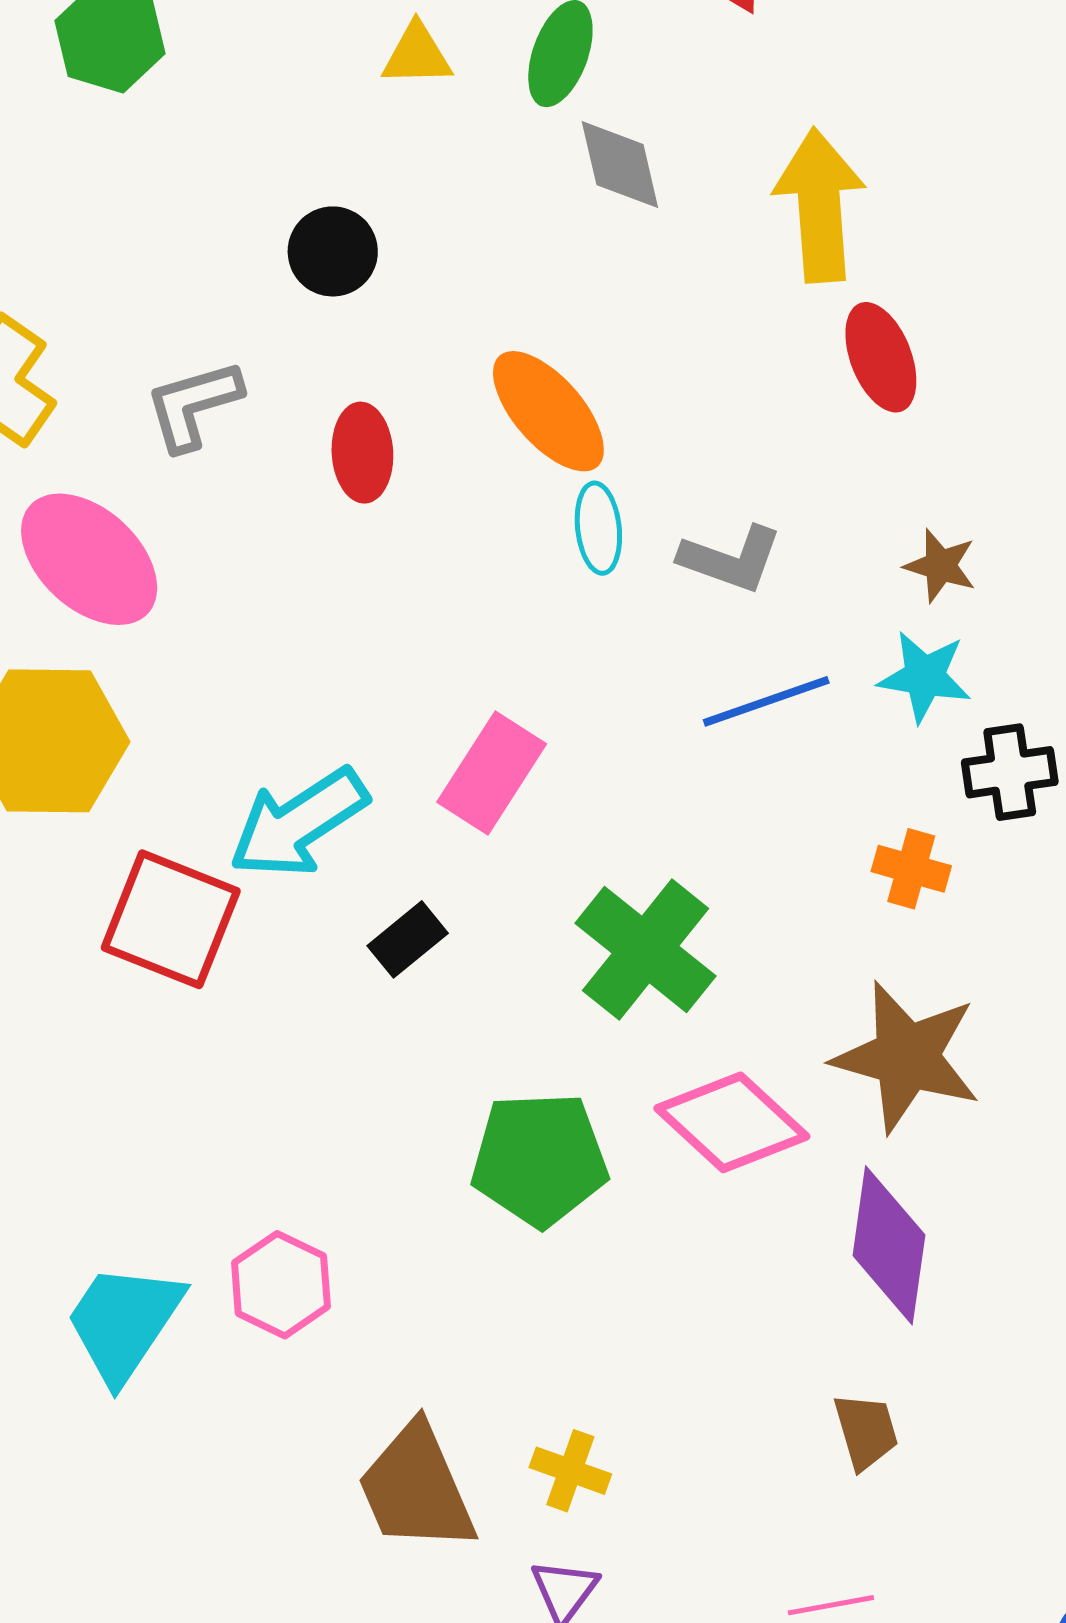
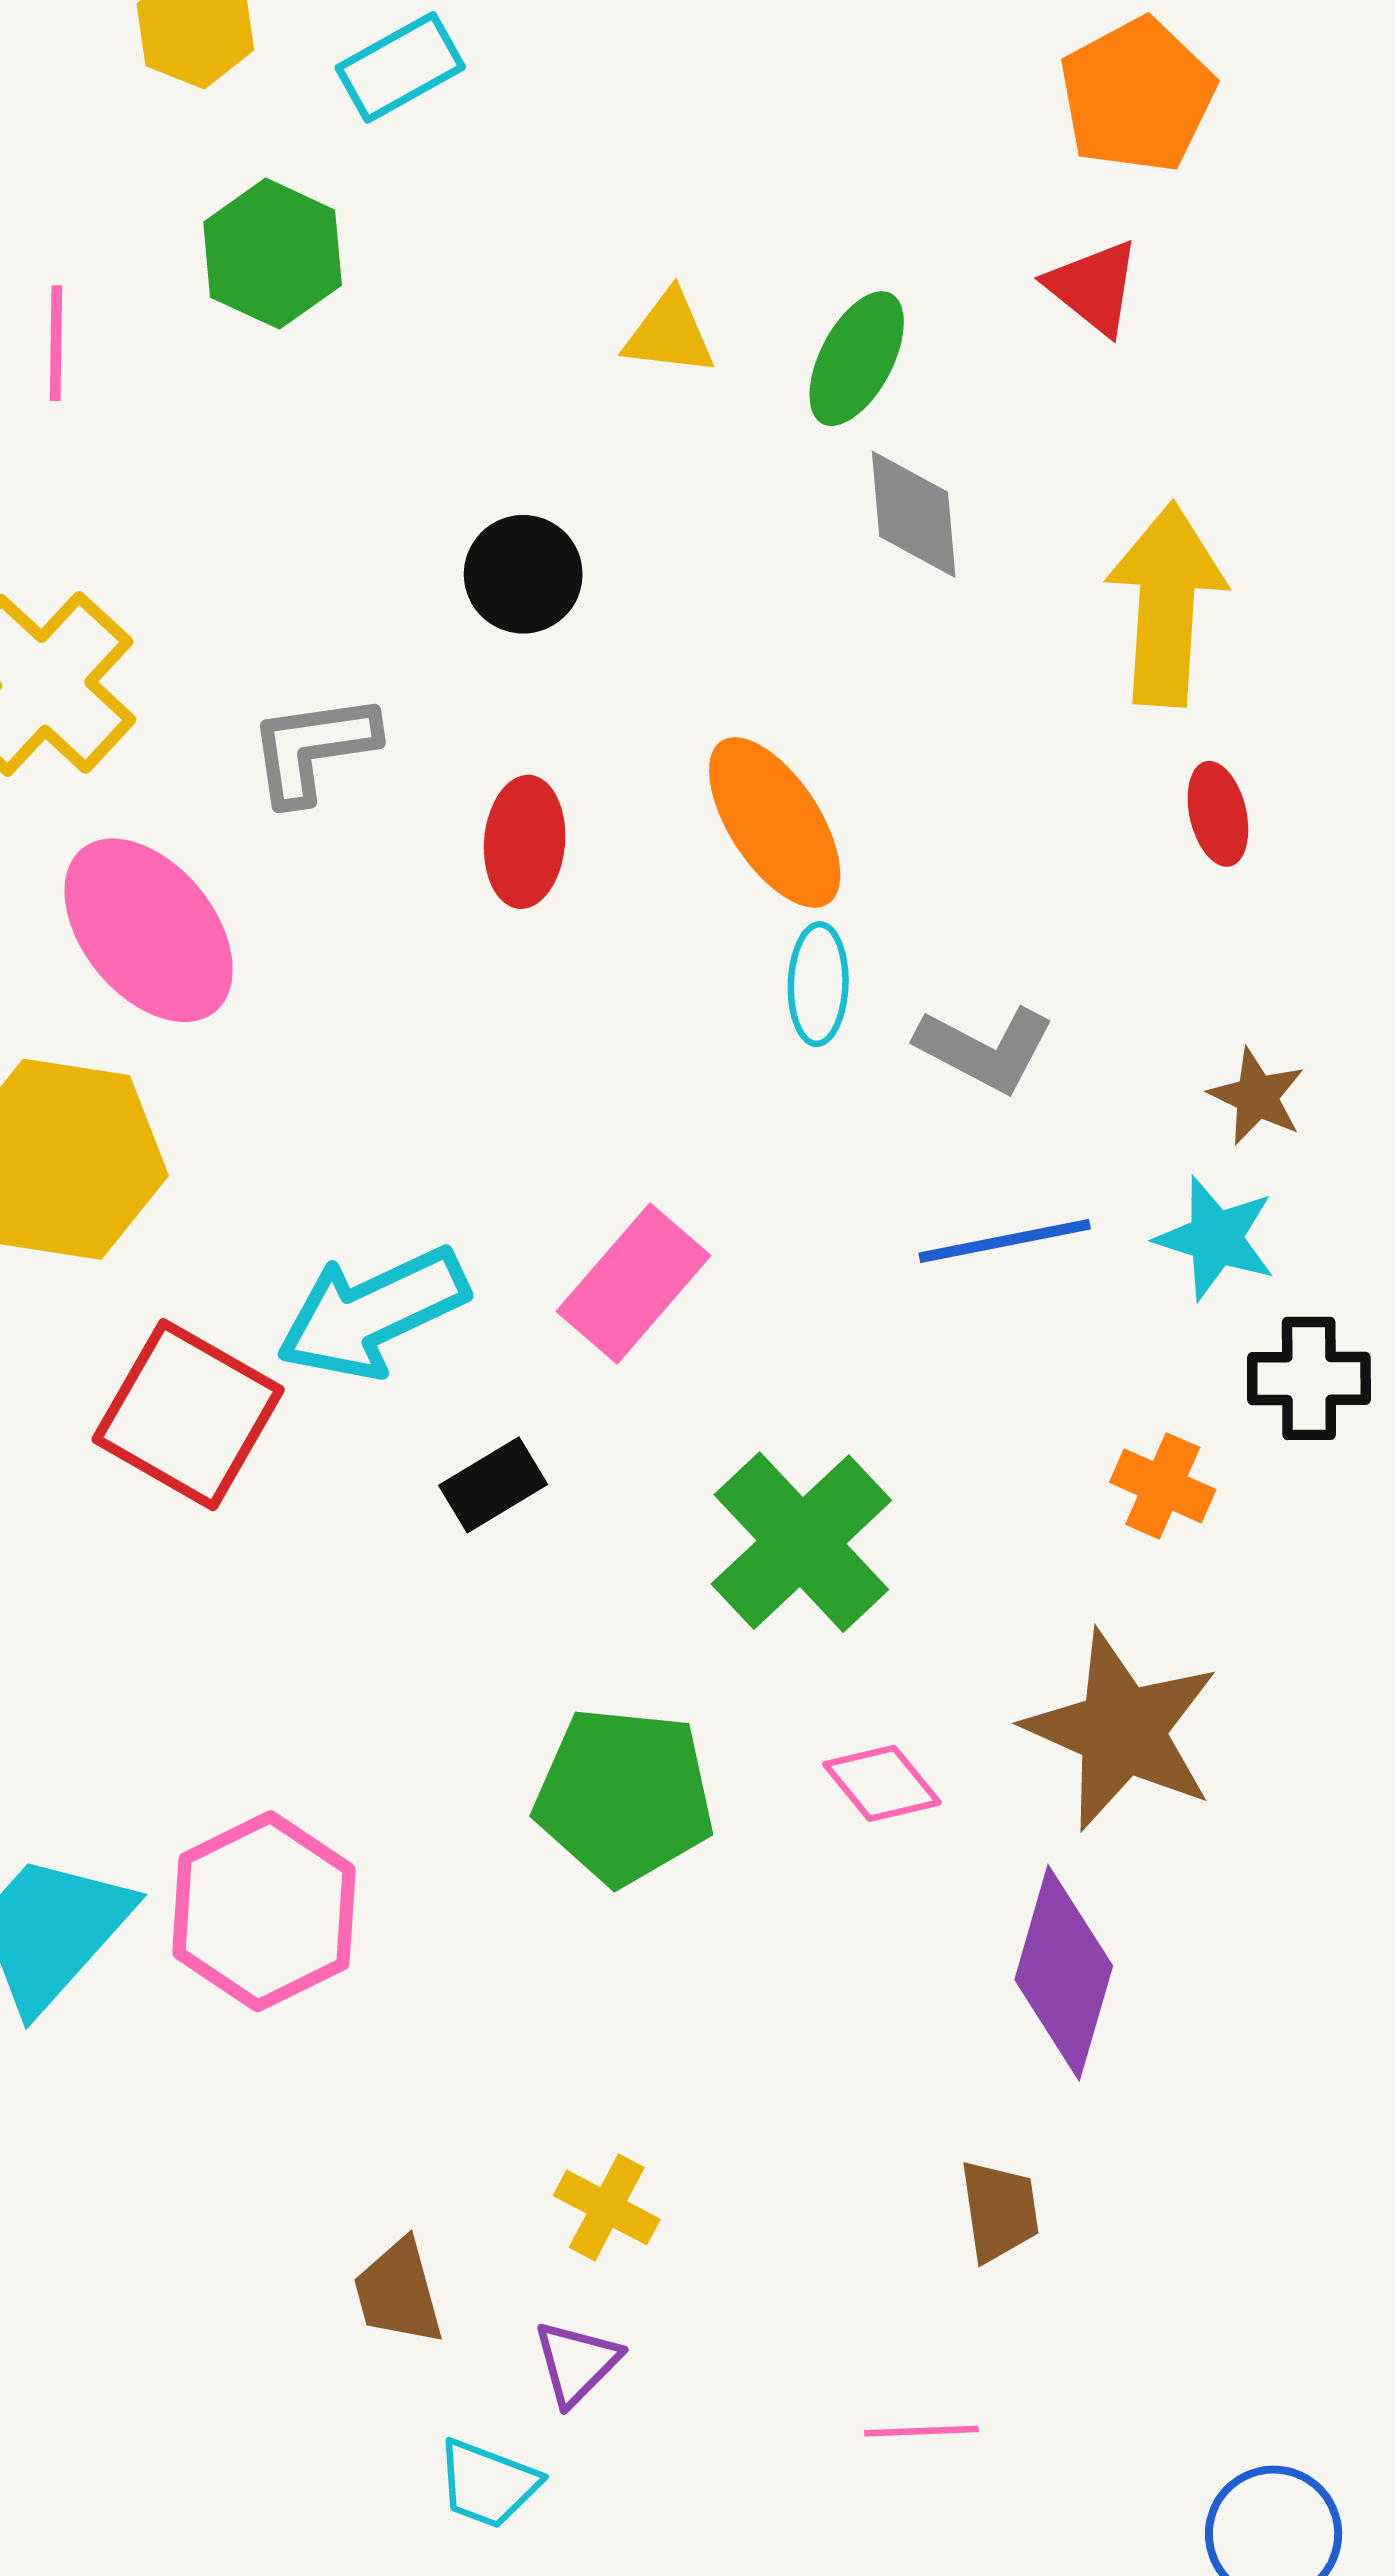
red ellipse: (881, 357) -> (1218, 814), size x0.7
pink diamond: (732, 1122) -> (882, 1783), size x0.6
pink hexagon: (281, 1285) -> (264, 1911), size x1.4
brown trapezoid: (416, 1488) -> (398, 2292), moved, size x0.6

